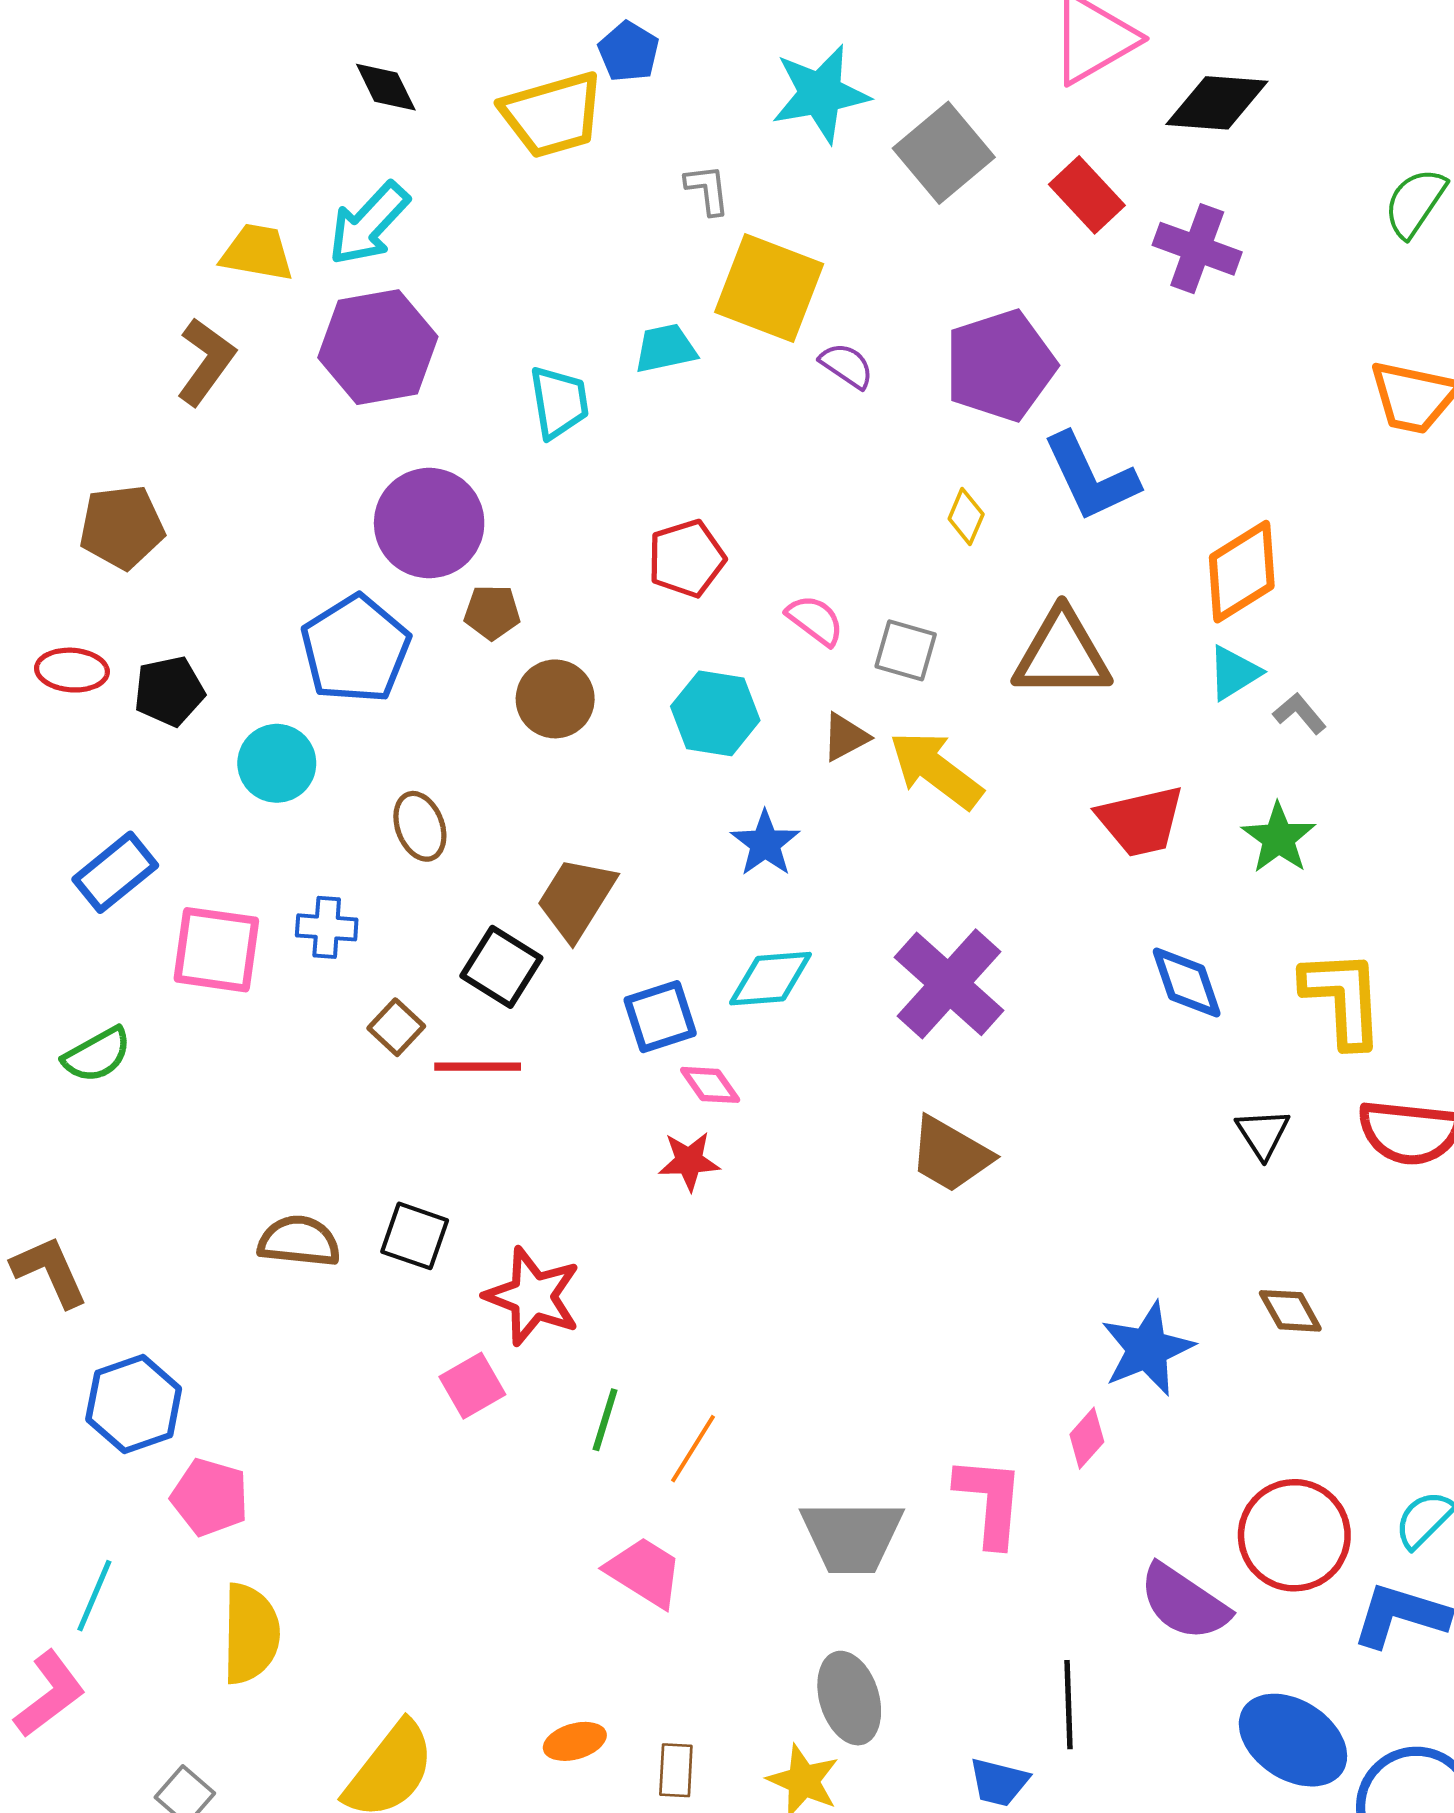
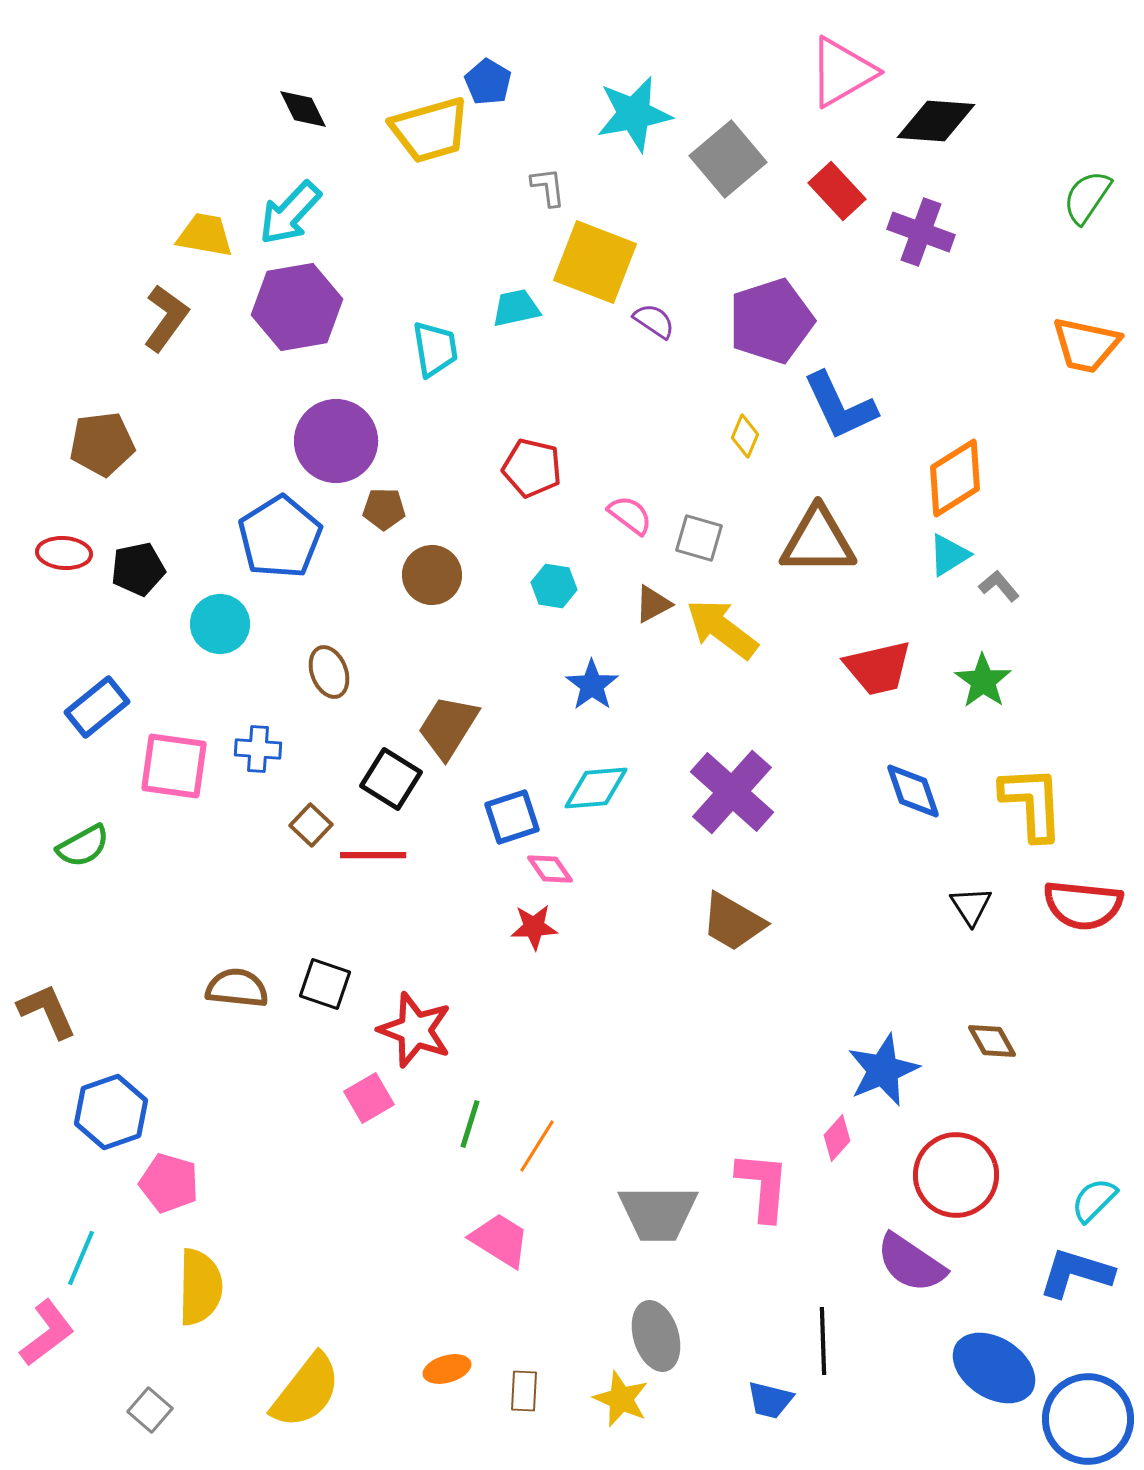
red pentagon: (686, 558) -> (532, 468), turned 30
cyan hexagon: (715, 713) -> (554, 586), size x0.7
red circle: (1294, 1535) -> (956, 1175), moved

